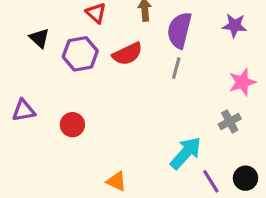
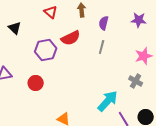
purple semicircle: (179, 30) -> (104, 23), size x0.6
purple hexagon: (80, 54) -> (46, 50), moved
gray cross: (230, 122) -> (136, 81), turned -32

